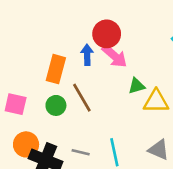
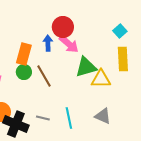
green triangle: (137, 86) -> (86, 67), size x1.6
green circle: (56, 105) -> (24, 72), moved

